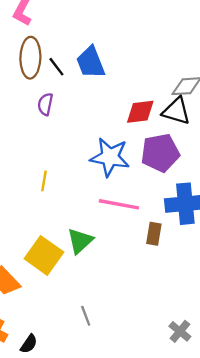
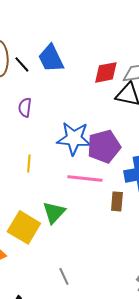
purple semicircle: (45, 104) -> (25, 107), moved
red diamond: (140, 112) -> (106, 72), moved
purple pentagon: (160, 153) -> (104, 146), moved
yellow line: (44, 181) -> (29, 163), moved

